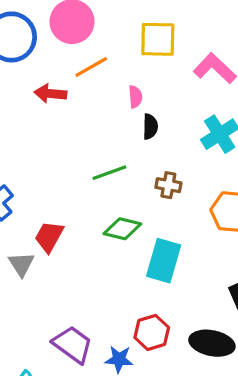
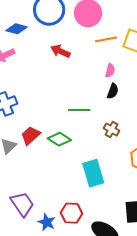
orange line: (91, 67) -> (106, 39), moved
green diamond: (122, 229) -> (59, 139), moved
cyan rectangle: (164, 261) -> (93, 173), turned -52

